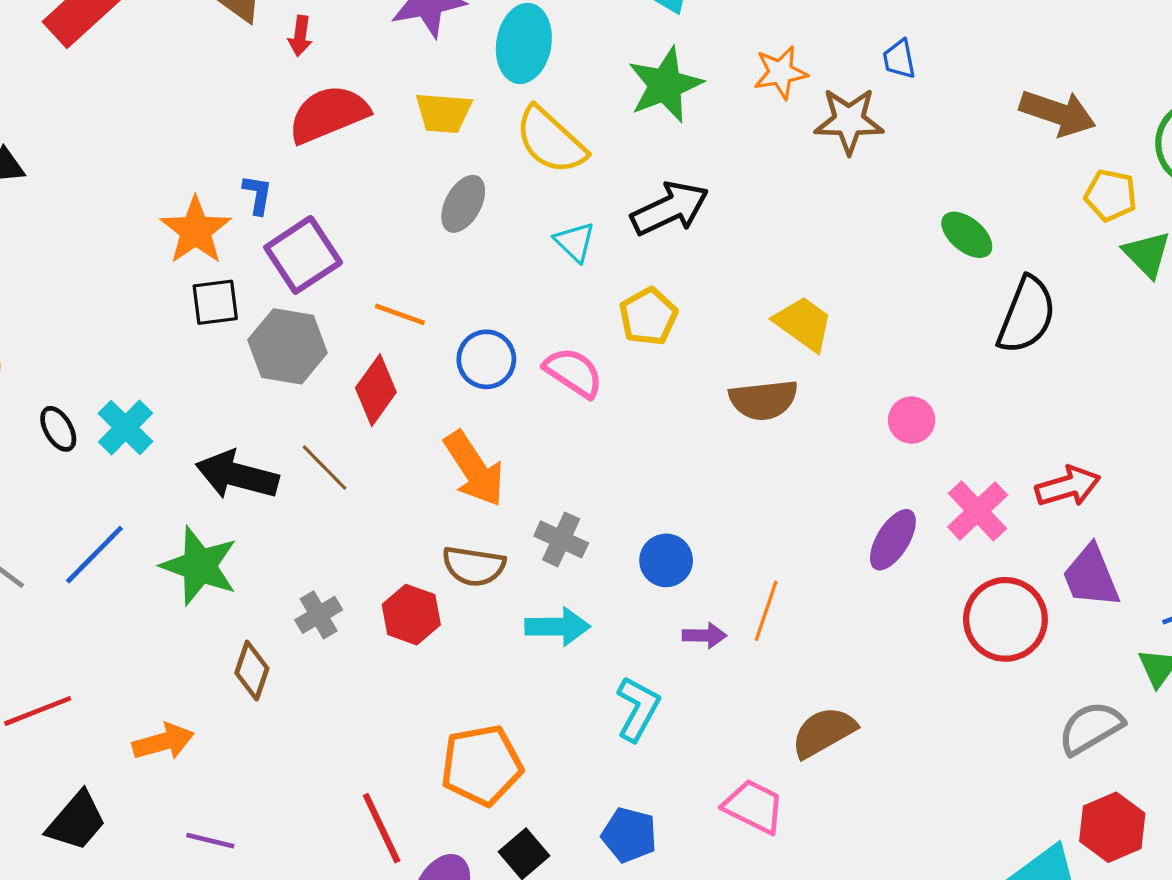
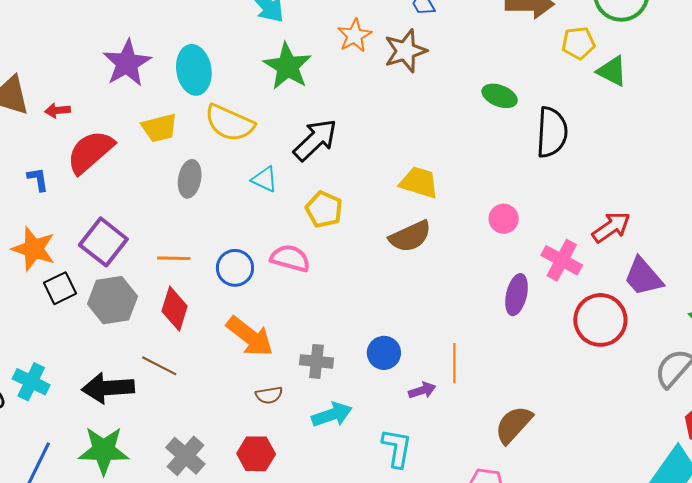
red arrow: (300, 36) -> (57, 110), turned 95
blue L-shape: (257, 195) -> (38, 179), moved
brown semicircle: (474, 566) -> (269, 395), size x0.7
gray cross: (319, 615) -> (185, 456), size x1.4
red hexagon: (411, 615) -> (256, 454), moved

